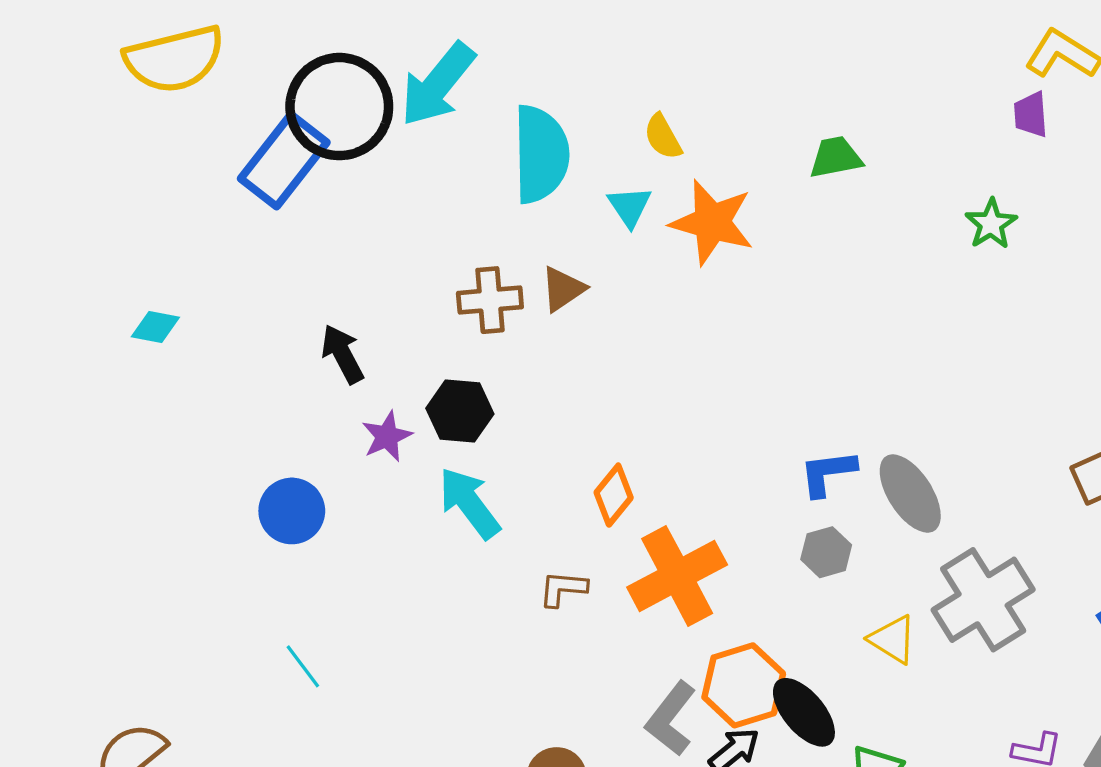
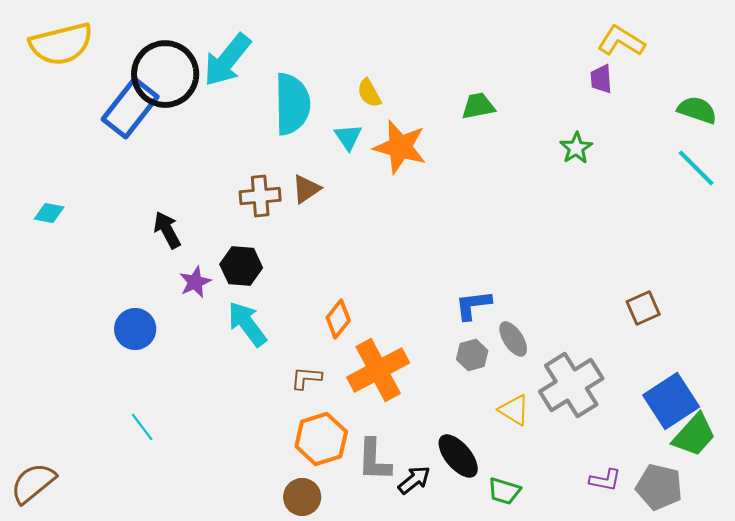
gray ellipse: (910, 494) -> (513, 339), moved, size x0.7
orange hexagon: (744, 685) -> (321, 439), moved
gray L-shape: (671, 719) -> (374, 460), turned -36

